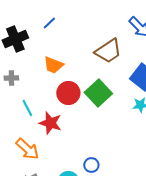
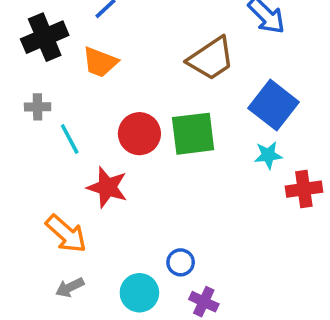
orange trapezoid: (53, 65) -> (100, 62), moved
green square: (98, 93) -> (193, 134), turned 36
cyan line: (27, 108) -> (70, 139), moved

